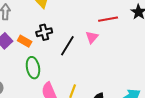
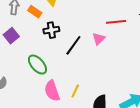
orange rectangle: (25, 41) -> (35, 12), moved
green ellipse: (33, 68) -> (37, 65), turned -35

